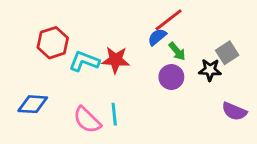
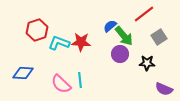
red line: (169, 20) -> (144, 14), moved
green arrow: (177, 51) -> (124, 36), size x1.5
black star: (210, 70) -> (147, 63), moved
purple semicircle: (234, 111) -> (164, 89), moved

